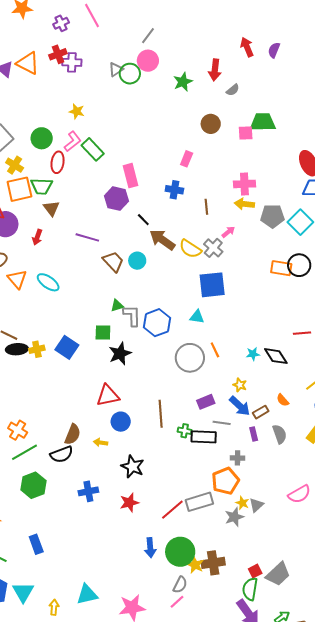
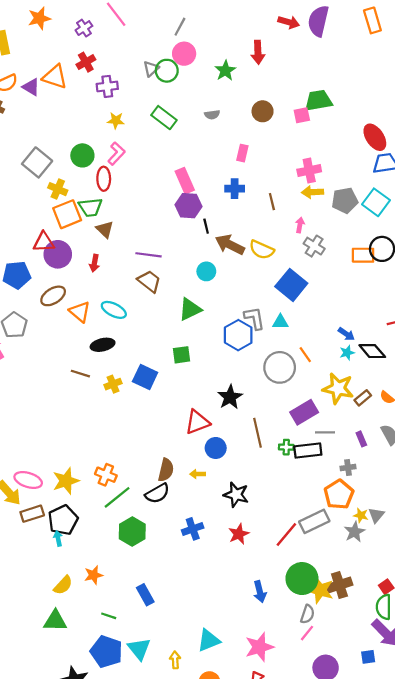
red arrow: (247, 47) -> (289, 22), turned 138
purple semicircle: (274, 50) -> (318, 21), size x1.8
purple cross: (72, 62) -> (107, 86), moved
gray semicircle: (233, 90) -> (212, 115), moved, turned 40
green rectangle: (93, 149) -> (164, 118), moved
purple hexagon: (116, 199) -> (189, 206), moved
black line: (143, 220) -> (206, 226), turned 40
pink arrow: (228, 232) -> (300, 225), turned -32
gray cross: (213, 248) -> (314, 246), moved
brown trapezoid: (113, 262) -> (149, 281), moved
blue square: (212, 285) -> (291, 285), turned -36
green triangle: (117, 306) -> (190, 309), moved, size x1.6
gray L-shape: (132, 316) -> (254, 318), moved
black ellipse: (17, 349) -> (103, 345), moved
black star: (120, 354) -> (230, 397), moved
yellow star: (240, 385) -> (338, 388), size x2.0
purple rectangle: (206, 402) -> (304, 412), size x1.4
blue arrow: (240, 406) -> (346, 334), moved, size x0.7
brown rectangle: (261, 412) -> (363, 398), moved
blue arrow: (150, 548) -> (260, 592), moved
yellow star: (195, 565) -> (320, 590), size x1.4

